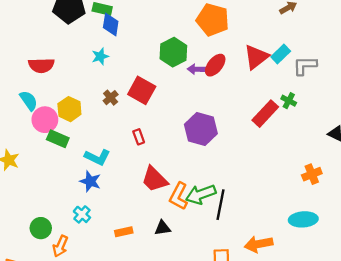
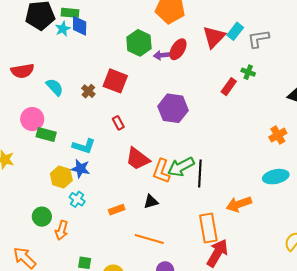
cyan star: (100, 56) -> (63, 29), moved
cyan semicircle: (29, 101) -> (55, 87), moved
yellow hexagon: (69, 109) -> (61, 177), moved
red rectangle: (265, 114) -> (229, 87), size x0.7

